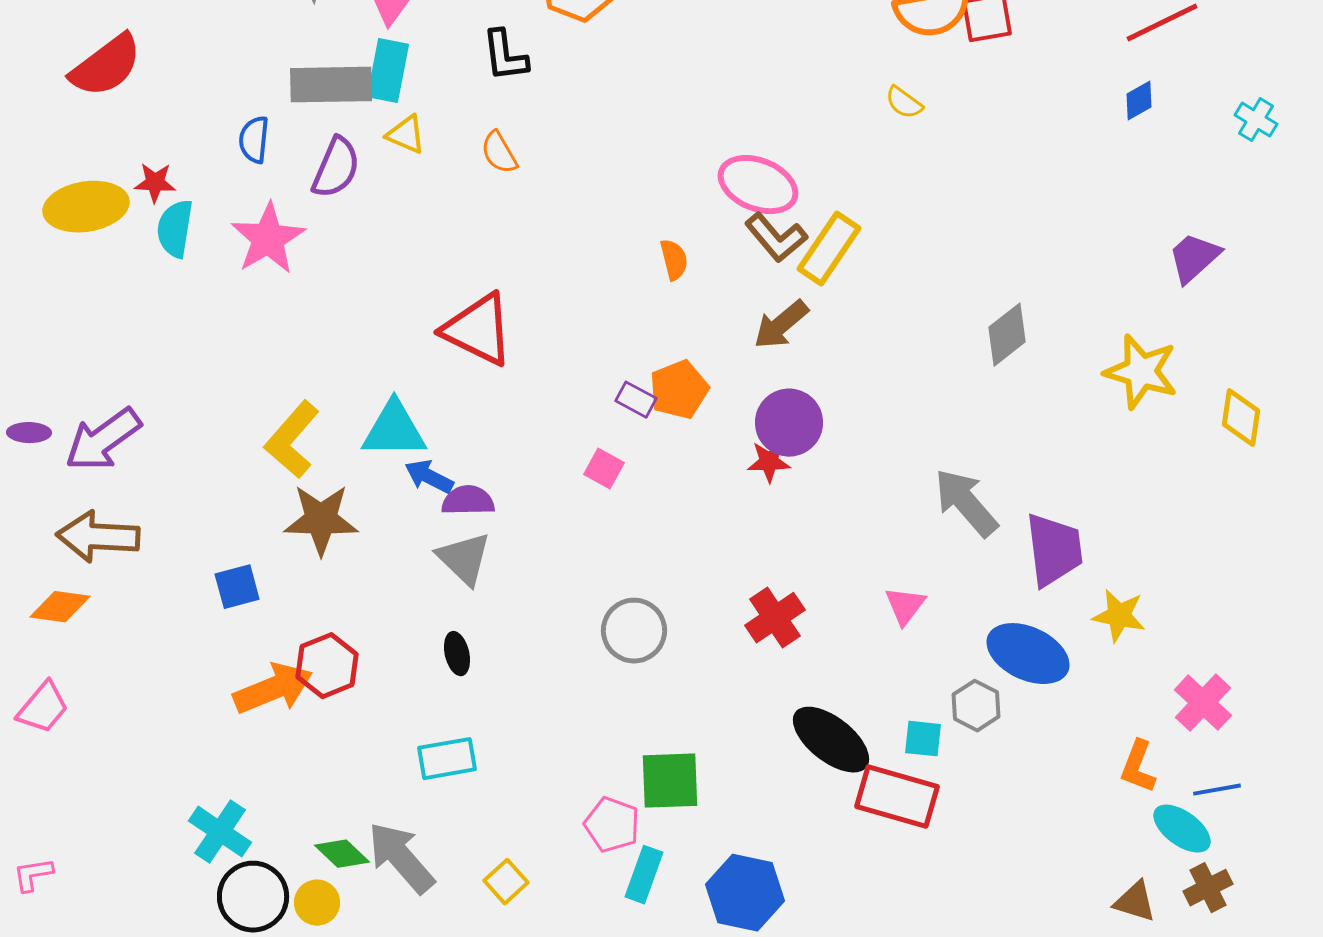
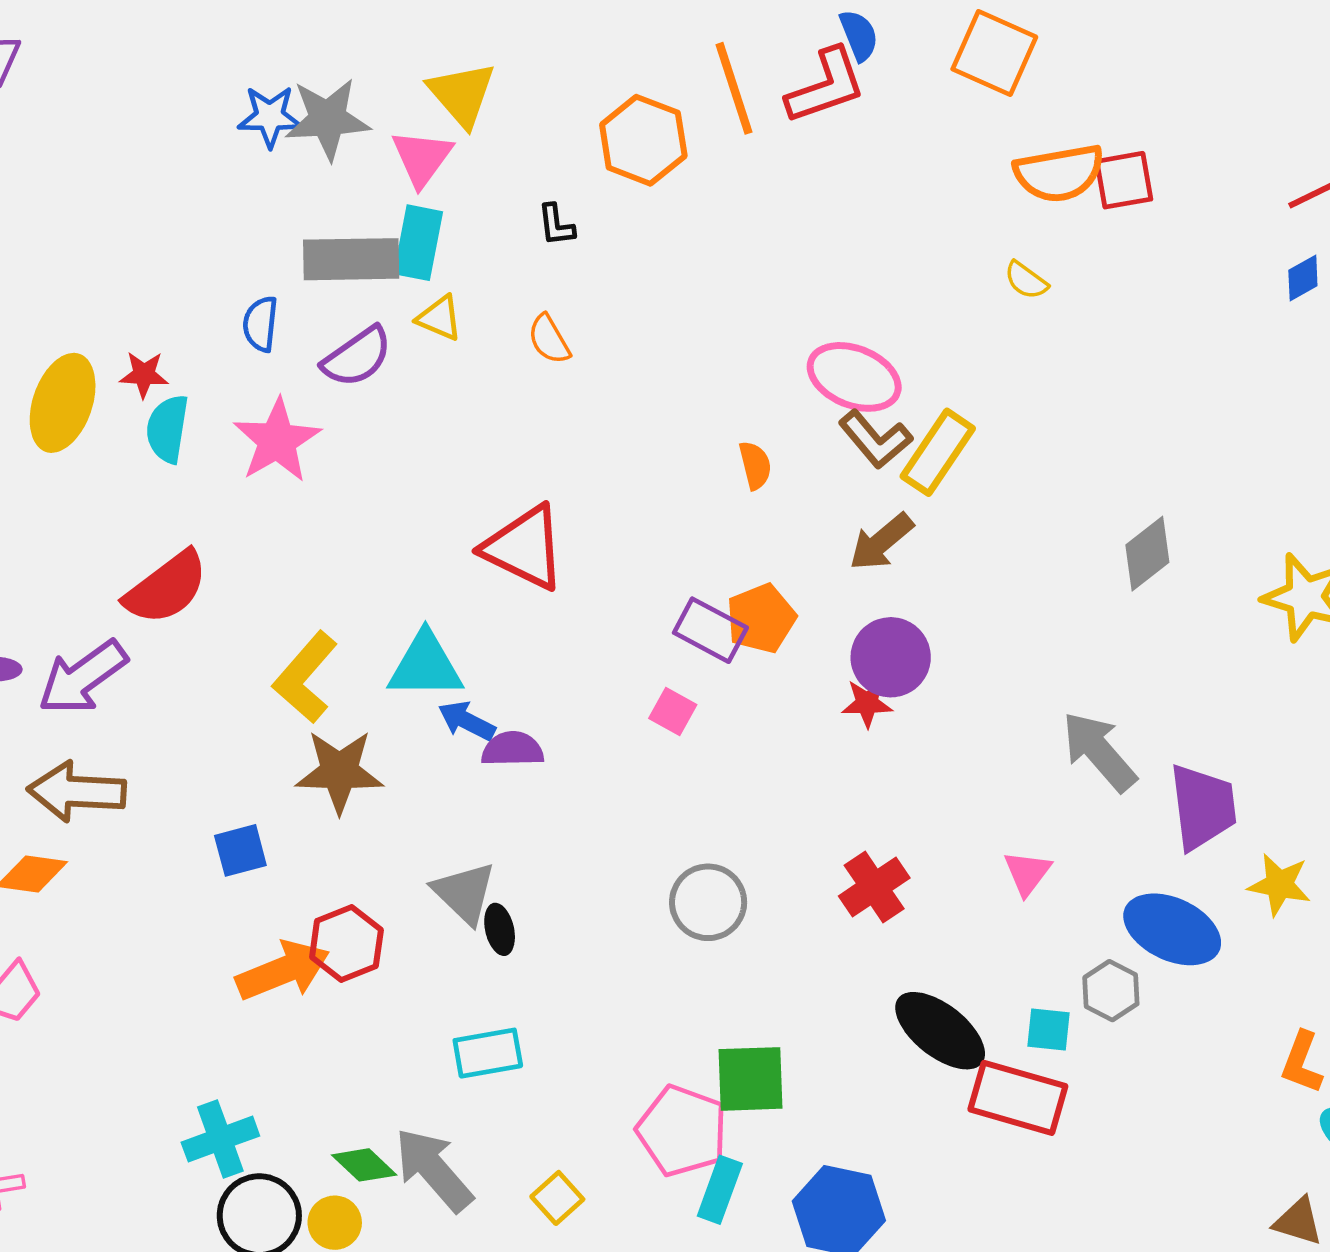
black L-shape: (505, 56) -> (556, 225), size x0.7
red semicircle: (106, 66) -> (166, 588), moved
purple semicircle: (336, 168) -> (357, 357), turned 32
yellow ellipse: (86, 207) -> (63, 403), turned -62
purple rectangle: (636, 400) -> (710, 630), size x1.5
gray triangle: (464, 559) -> (464, 893), moved
pink pentagon: (612, 825) -> (682, 1131), size x1.4
cyan cross: (220, 832) -> (220, 1139), turned 36

